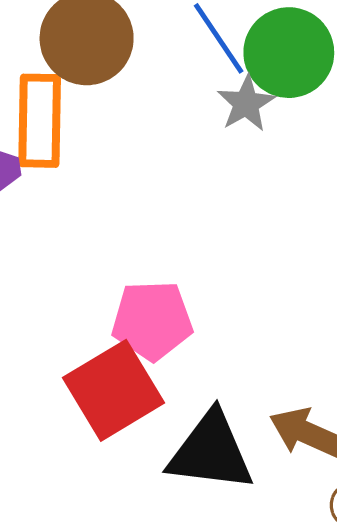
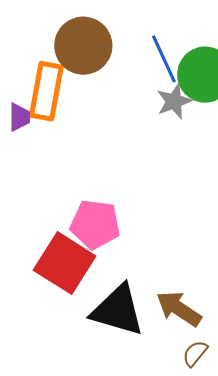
red square: (113, 390) -> (65, 263), turned -36

